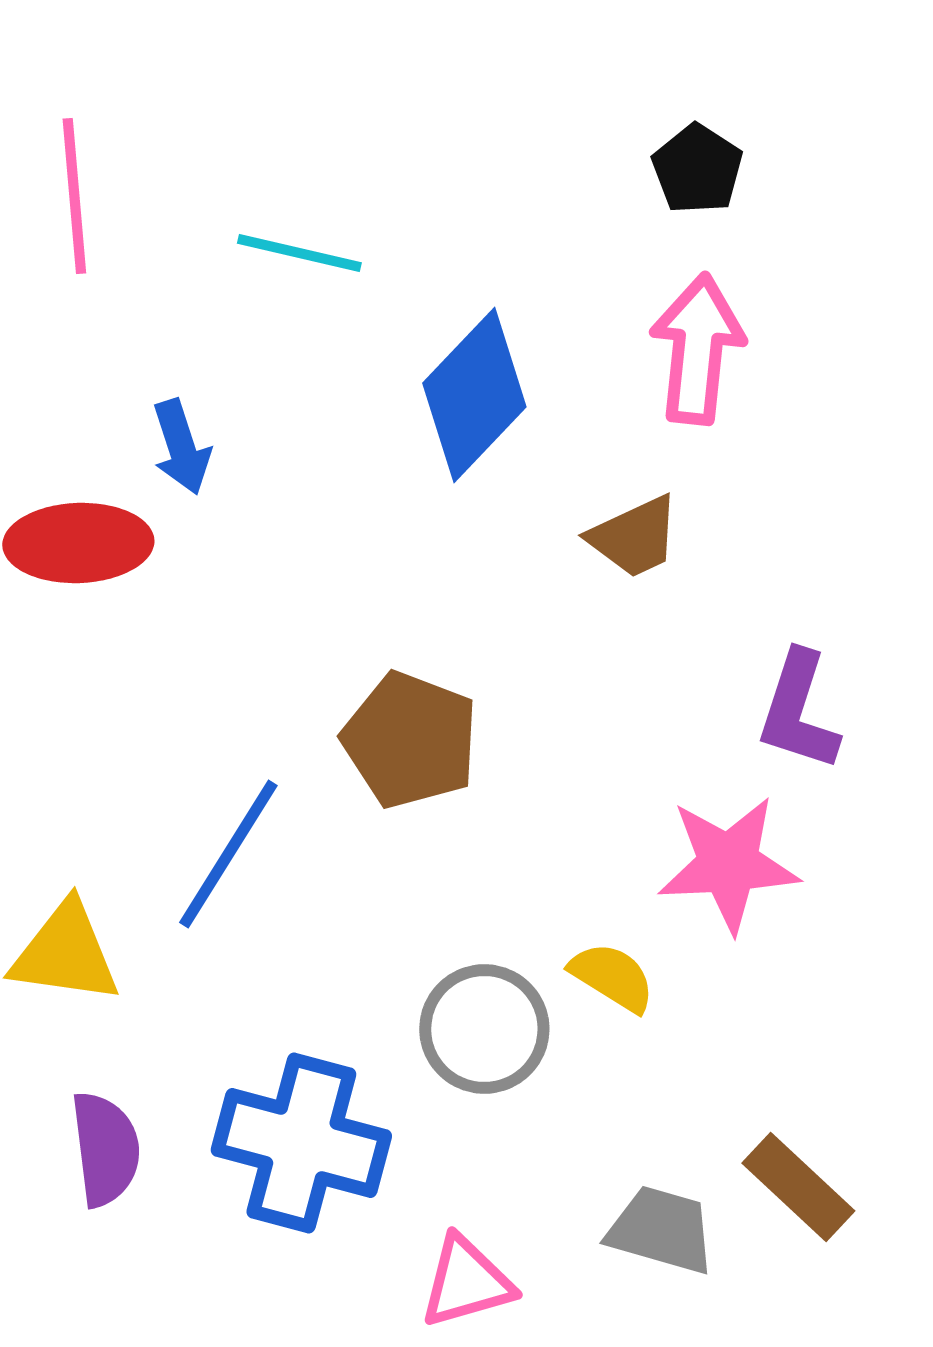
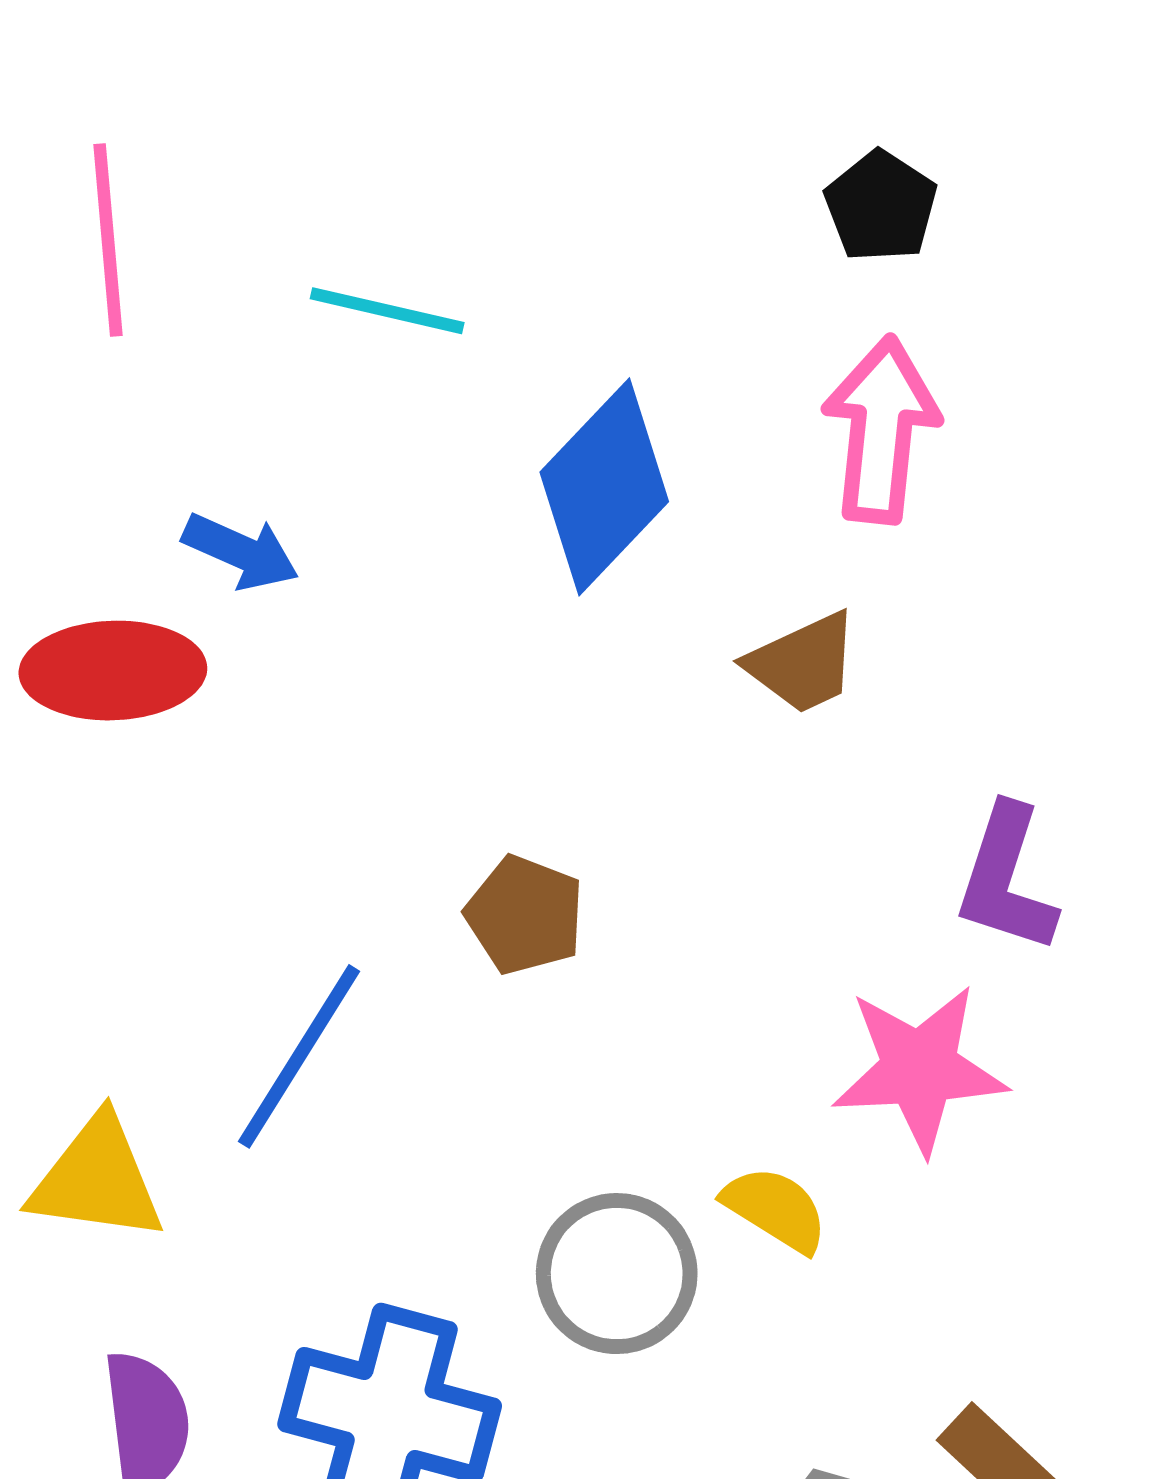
blue arrow: (181, 447) -> (241, 551), turned -48
brown pentagon: (410, 740) -> (525, 915), size x0.7

